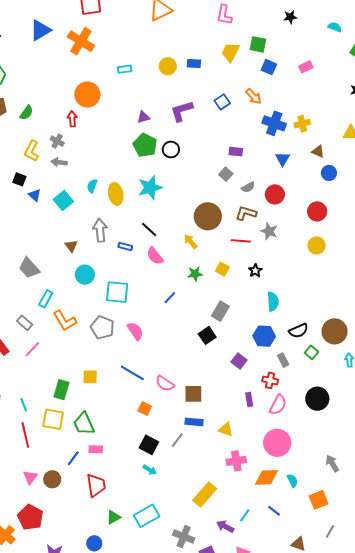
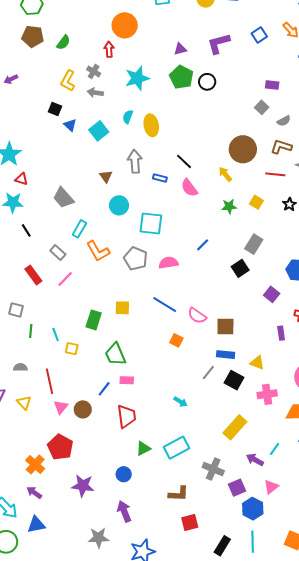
cyan star: (150, 188) -> (137, 78), moved
blue line: (170, 298) -> (203, 245), moved
pink semicircle: (135, 331) -> (168, 263), turned -66
yellow square: (53, 419) -> (72, 349), moved, size x0.6
red line: (25, 435) -> (49, 381), moved
black square: (149, 445) -> (234, 380), moved

